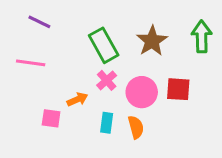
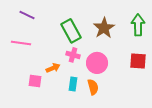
pink cross: (107, 80) -> (73, 55), turned -32
red square: (178, 89) -> (138, 61), moved

